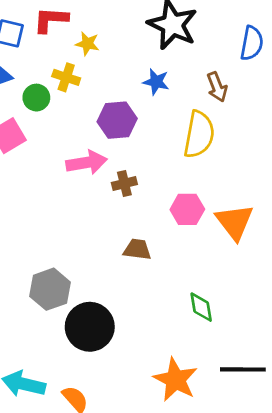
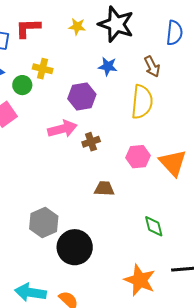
yellow star: (87, 44) -> (77, 27), moved

